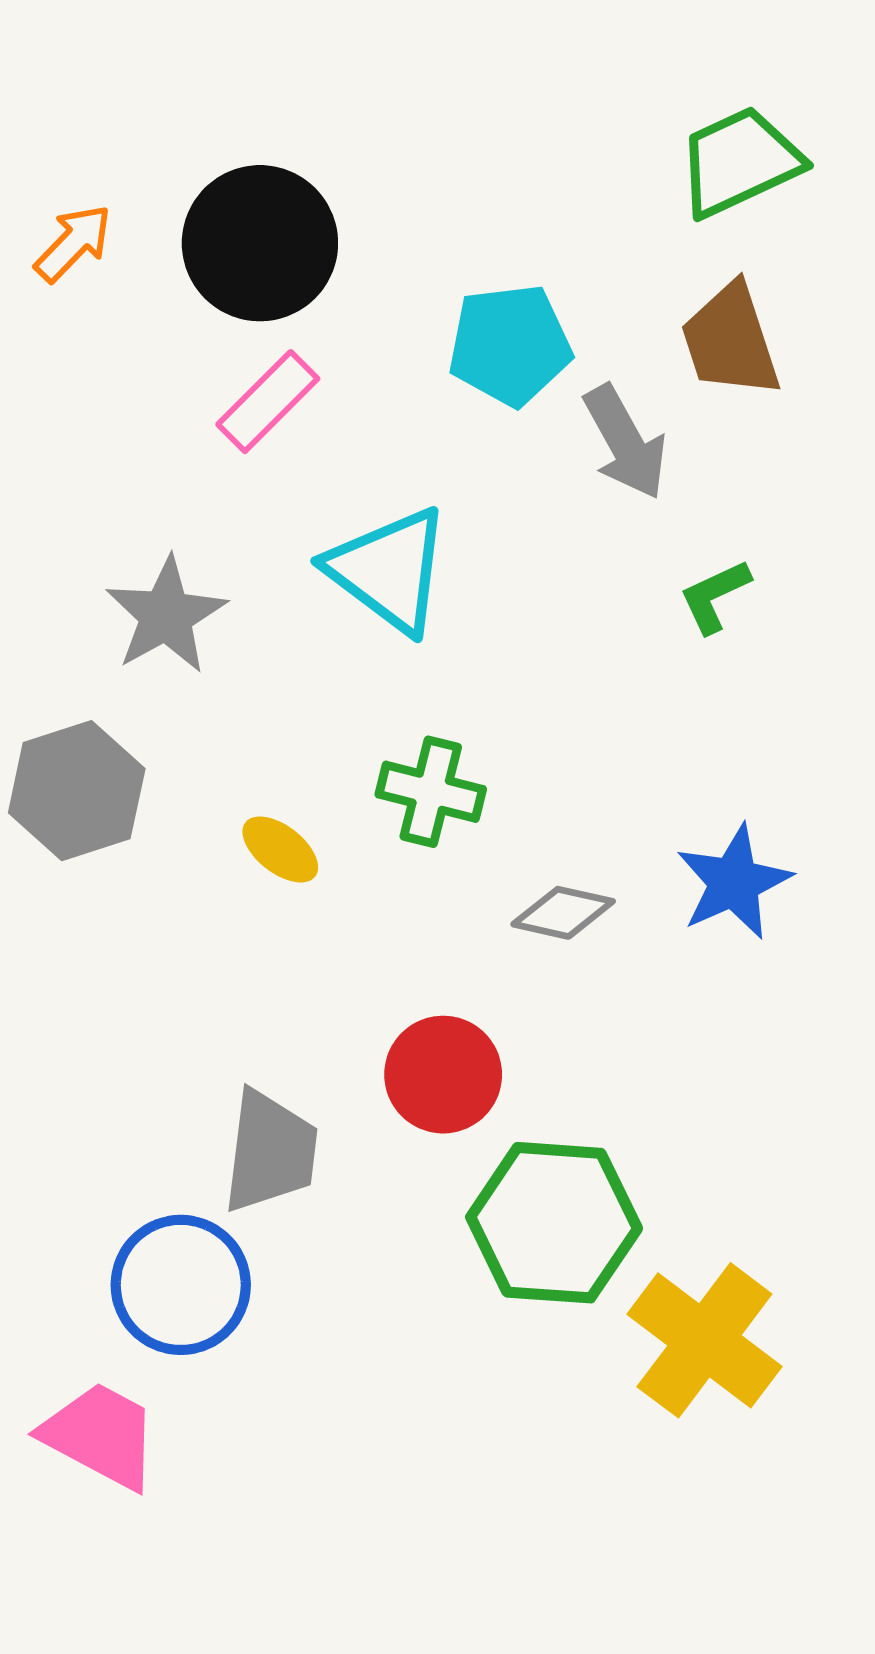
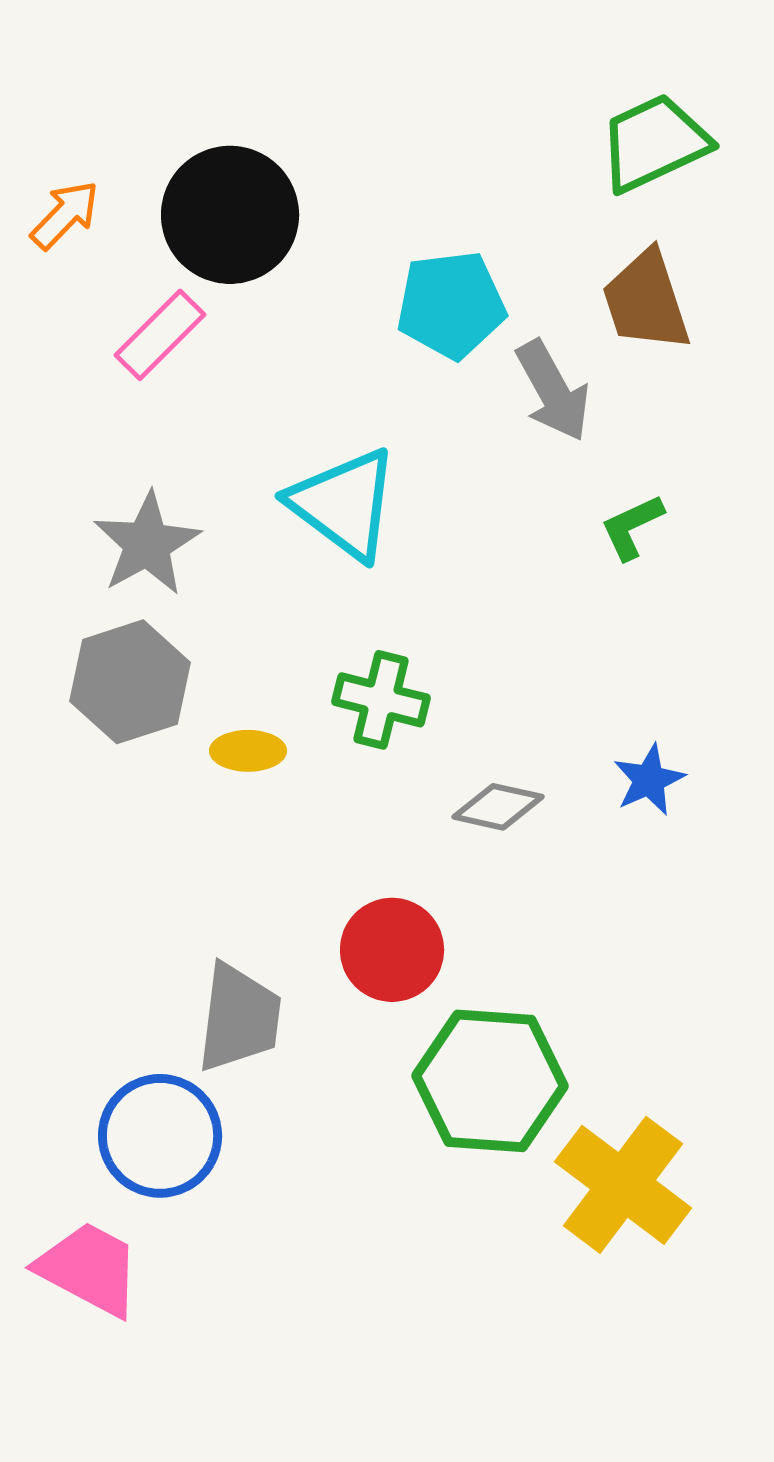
pink rectangle: (268, 402) -> (160, 335), moved
gray hexagon: (77, 791) -> (130, 682), moved
yellow ellipse: (280, 849) -> (248, 751), turned -38
blue star: (734, 882) -> (649, 780), size x0.7

